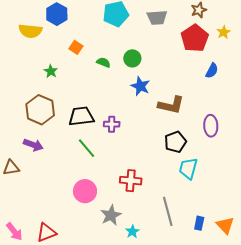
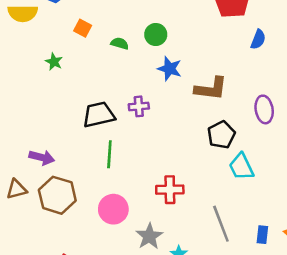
brown hexagon: (40, 110) -> (57, 195), moved
purple cross: (112, 124) -> (139, 106), moved
green line: (86, 148) -> (109, 154), turned 50
cyan trapezoid: (188, 169) -> (241, 167), turned -35

